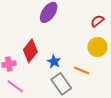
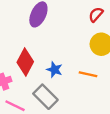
gray rectangle: (61, 84) -> (45, 97), moved

